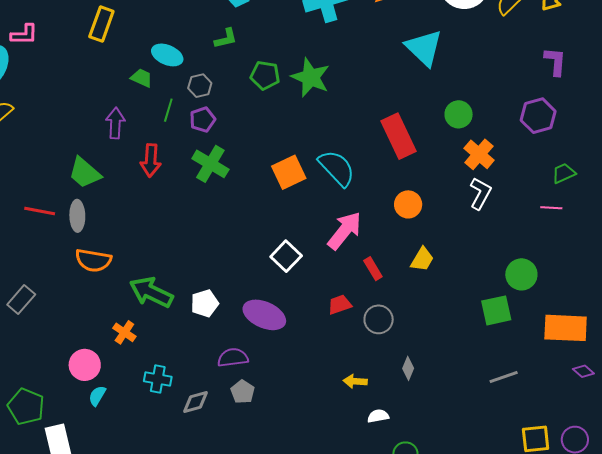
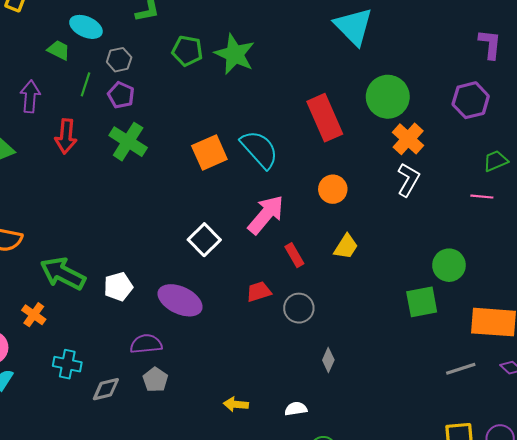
green circle: (459, 114) -> (388, 97), size x1.5
purple pentagon: (203, 119) -> (121, 95), turned -30
gray line: (504, 377) -> (461, 369), moved
yellow arrow: (355, 381) -> (236, 404), moved

